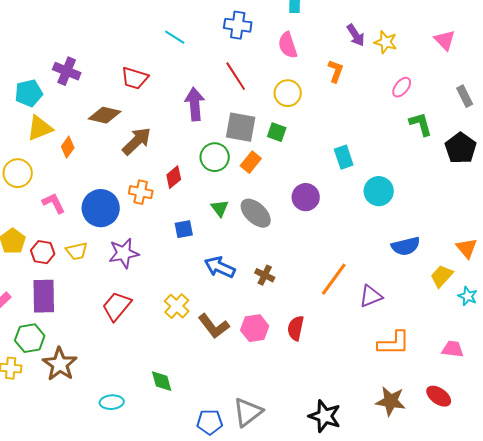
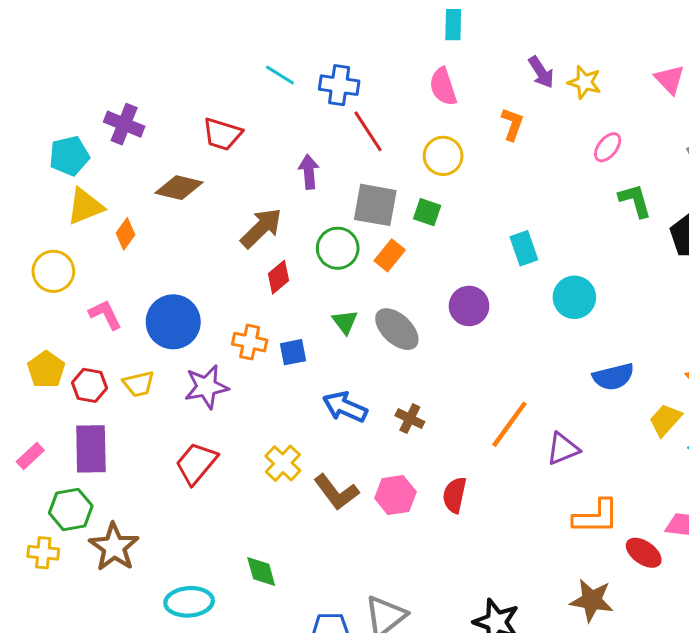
blue cross: (238, 25) -> (339, 85), moved
purple arrow: (195, 104) -> (309, 172), size x0.7
brown arrow: (137, 141) -> (261, 228), moved
orange cross: (141, 192) -> (250, 342), moved
red ellipse: (439, 396) -> (644, 553), moved
cyan ellipse: (112, 402) -> (189, 602), size x1.4

